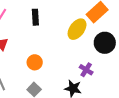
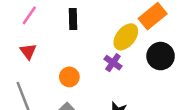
purple cross: (86, 70) -> (113, 63), moved

